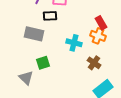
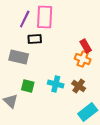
cyan cross: (74, 43) -> (56, 84), moved
green square: (43, 63) -> (28, 86), turned 32

